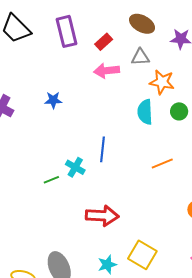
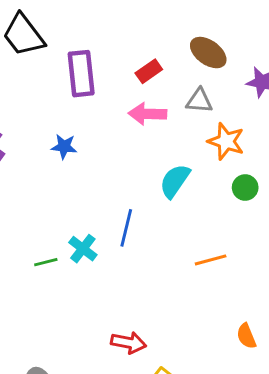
purple rectangle: (66, 31) -> (81, 74), moved
cyan semicircle: (145, 112) -> (175, 181), moved, turned 30
red arrow: (102, 216) -> (129, 343), moved, size x0.7

